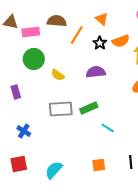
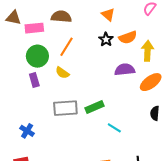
orange line: (77, 35) -> (66, 47), moved
purple semicircle: (96, 72) -> (125, 70), moved
purple rectangle: (16, 92) -> (34, 80), moved

